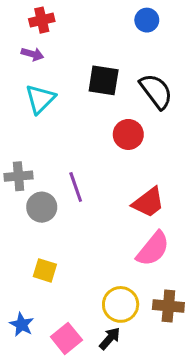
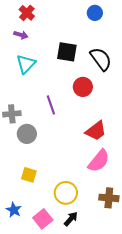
red cross: (42, 20) -> (27, 13), turned -35
purple line: (76, 187) -> (51, 105), moved
yellow circle: (121, 304) -> (66, 193), moved

